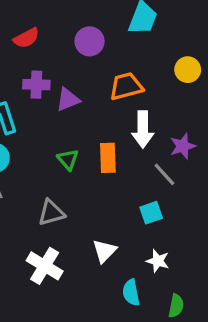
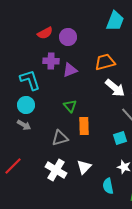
purple circle: (90, 41) -> (68, 37), moved
white arrow: (143, 130) -> (115, 88), turned -50
orange rectangle: (108, 158) -> (84, 126), moved
white triangle: (105, 251) -> (84, 167), moved

